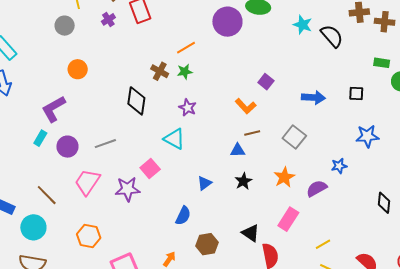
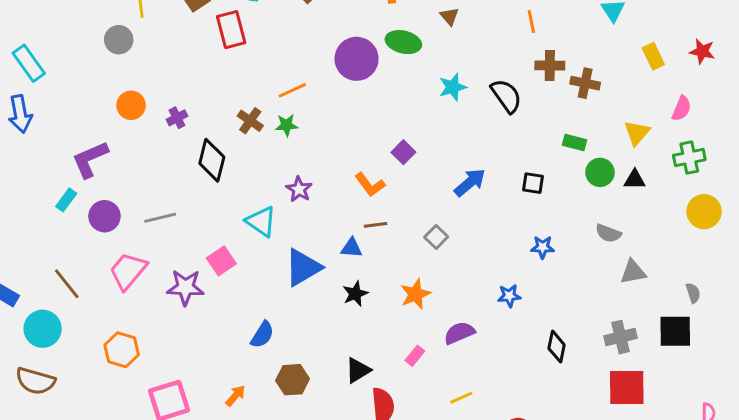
purple cross: (108, 19) -> (177, 118), moved
cyan star: (303, 25) -> (453, 87), moved, turned 30
blue arrow: (313, 97) -> (470, 182), turned -50
purple star: (188, 108) -> (299, 189), moved
blue star: (367, 136) -> (543, 247), size x0.7
gray square: (294, 137) -> (436, 237), size x0.7
blue star: (339, 166) -> (509, 296), moved
blue triangle: (204, 183) -> (303, 267), moved, size x1.8
purple semicircle: (317, 188) -> (459, 333), moved
pink rectangle: (288, 219) -> (415, 356), size x0.6
black triangle: (251, 233) -> (358, 370), turned 48

